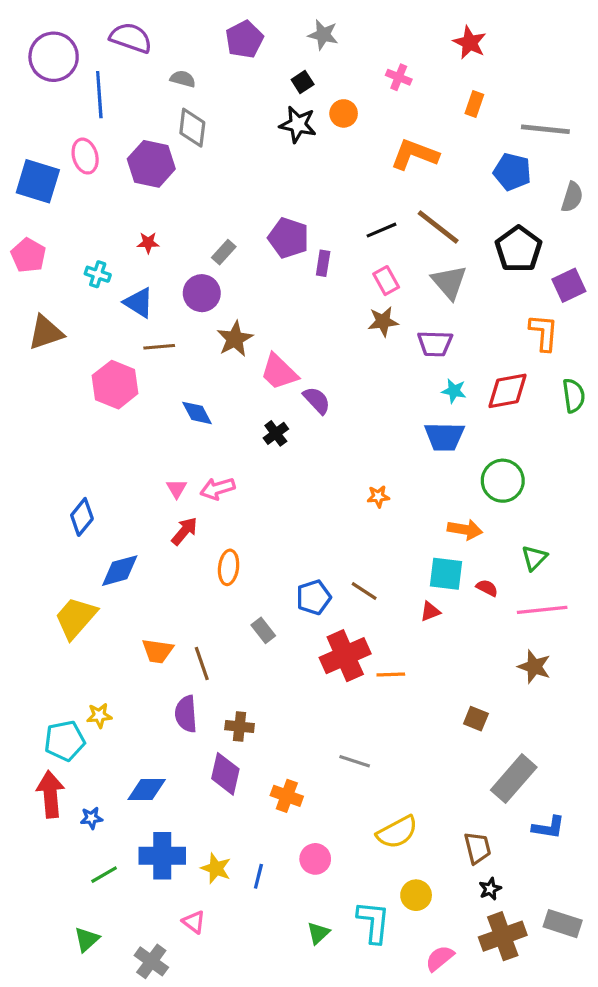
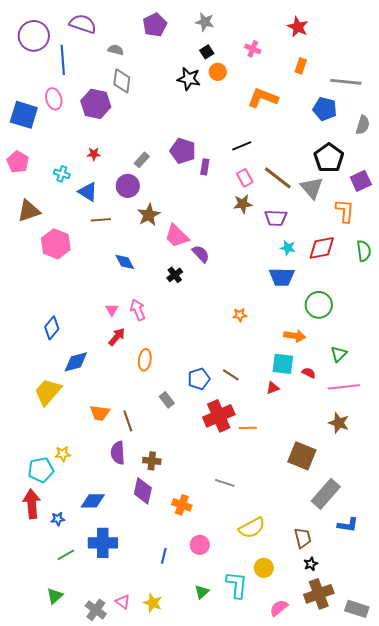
black square: (303, 82) -> (207, 52), moved
brown line: (438, 227) -> (278, 178), moved
gray triangle: (449, 282) -> (312, 188), moved
pink hexagon: (115, 385) -> (56, 244), moved
pink arrow: (217, 489) -> (138, 310), turned 85
brown square: (476, 719) -> (302, 456), size x1.8
yellow star: (216, 868) -> (153, 603), moved
pink triangle: (194, 922) -> (123, 602), moved
gray rectangle: (563, 924) -> (357, 609), moved

